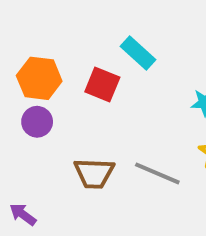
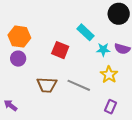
cyan rectangle: (138, 53) -> (85, 32), moved
red square: (102, 84) -> (60, 50), moved

